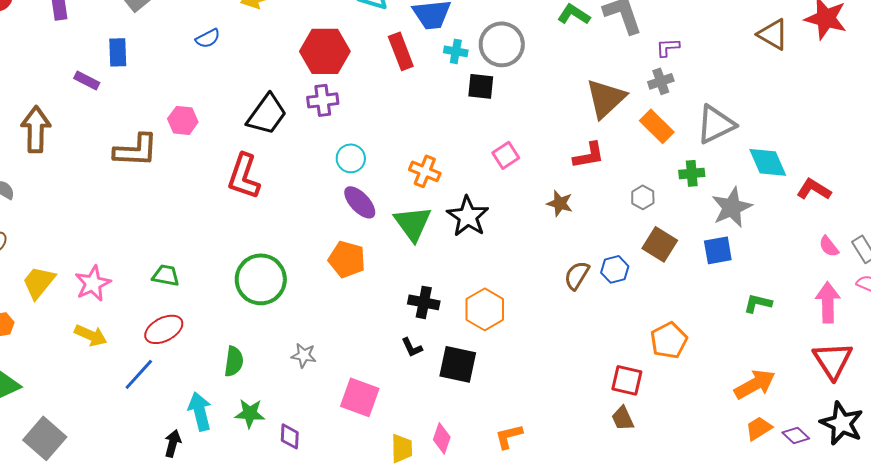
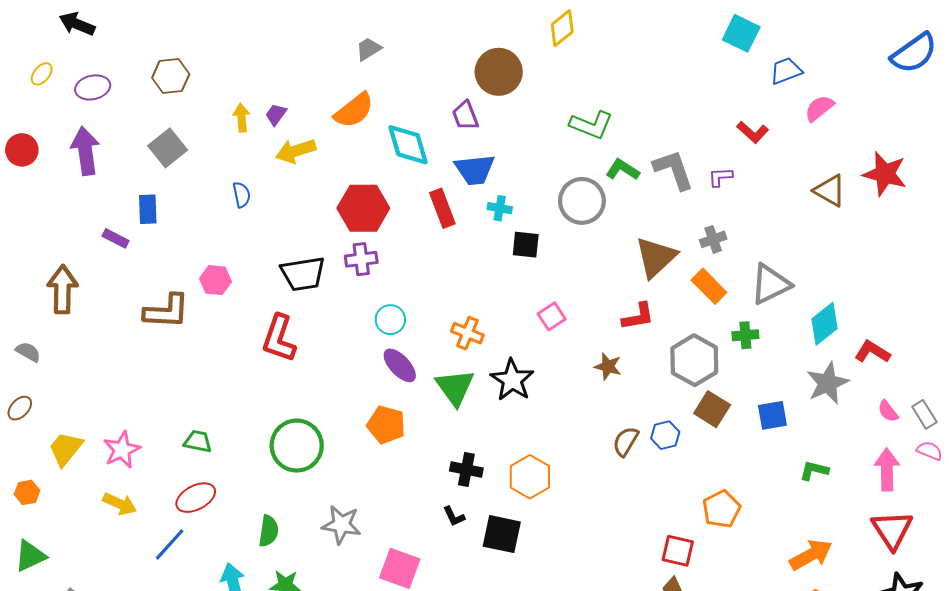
blue semicircle: (208, 38) -> (242, 195), turned -75
gray circle: (502, 44) -> (582, 201), moved
purple L-shape: (668, 47) -> (720, 177), moved
black trapezoid: (267, 114) -> (303, 274), turned 45
cyan diamond: (768, 162) -> (824, 324), turned 75
gray hexagon: (643, 197) -> (694, 360), size x2.0
gray star: (732, 207) -> (828, 383), moved
gray star: (304, 355) -> (341, 525), size x1.5

